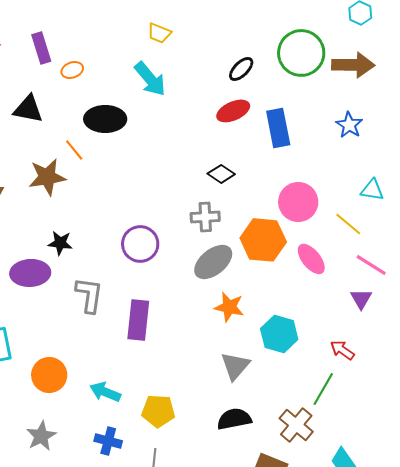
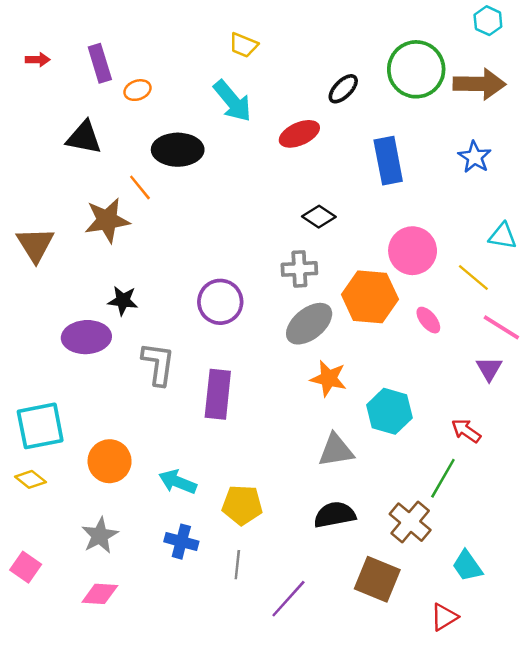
red ellipse: (233, 111) -> (299, 134), moved
pink ellipse: (311, 259) -> (428, 320), size x0.7
gray triangle: (235, 366) -> (336, 450), turned 40

